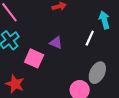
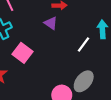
purple triangle: (56, 43) -> (51, 23), moved

